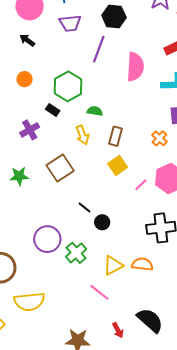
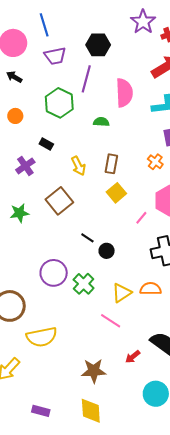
green hexagon: (68, 86) -> (59, 103), moved
green semicircle: (95, 111) -> (101, 122), moved
pink line: (141, 185) -> (141, 218), moved
red arrow: (118, 330) -> (133, 357), turned 84

